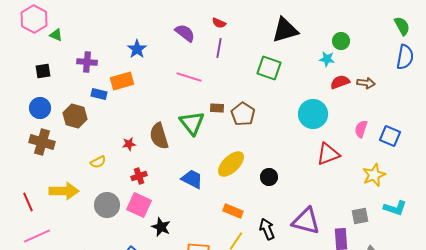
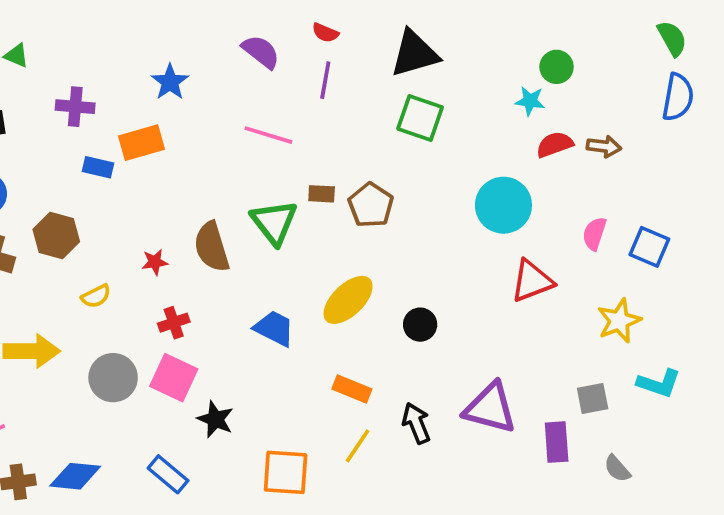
black triangle: (285, 30) -> (414, 54), moved
brown hexagon: (75, 116) -> (56, 235), moved

